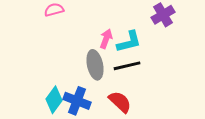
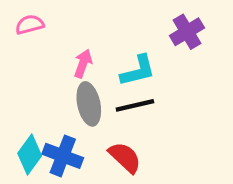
pink arrow: (106, 39) -> (83, 64), moved

